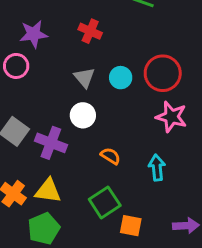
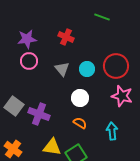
pink circle: (16, 66) -> (29, 61), moved
white circle: (83, 115) -> (80, 98), moved
yellow triangle: (48, 191) -> (52, 147), moved

